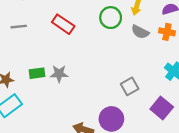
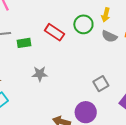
red rectangle: (63, 24) -> (54, 32), moved
green rectangle: (37, 73) -> (24, 43), moved

